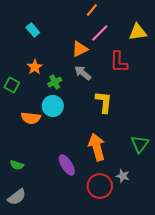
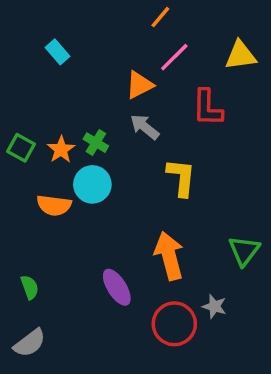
orange star: (35, 67) -> (61, 150), moved
green cross: (55, 82) -> (96, 143), turned -32
green semicircle: (17, 165) -> (30, 287), turned -128

